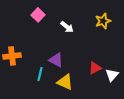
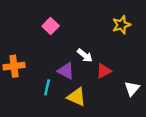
pink square: (38, 15) -> (51, 26), moved
white arrow: (67, 27) -> (85, 56), moved
red triangle: (95, 68) -> (104, 71), moved

